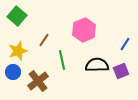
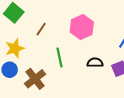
brown line: (44, 40) -> (41, 29), moved
black semicircle: (97, 65) -> (95, 63), size x0.7

